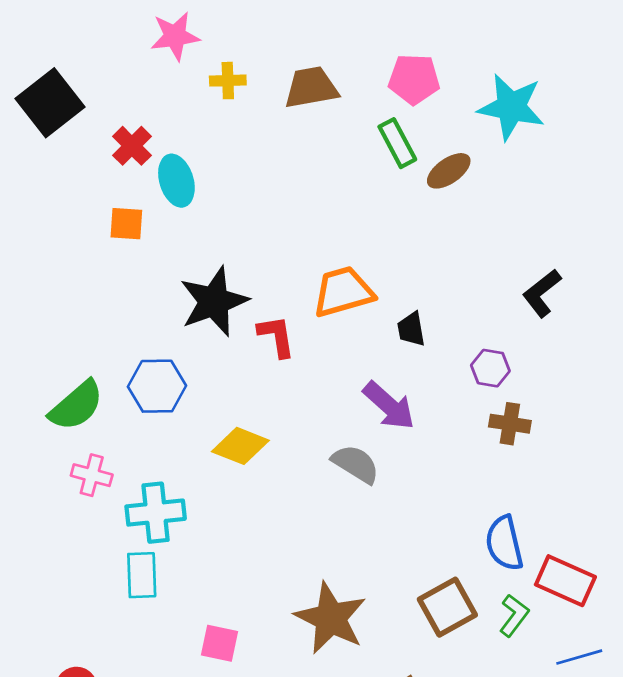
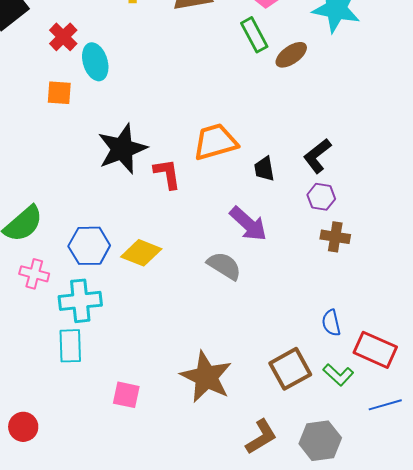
black L-shape: (542, 293) -> (317, 156), moved
blue hexagon: (157, 386) -> (89, 246), moved
blue semicircle: (504, 543) -> (331, 323), size x0.7
green L-shape: (514, 615) -> (338, 375), turned 96

